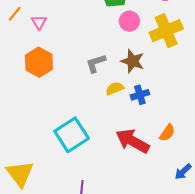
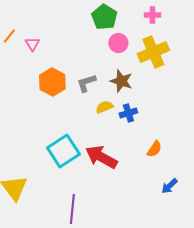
orange hexagon: (39, 62) -> (52, 82), moved
red arrow: (133, 141) -> (101, 157), moved

